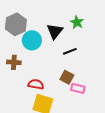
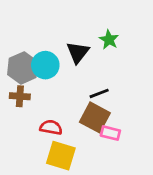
gray hexagon: (16, 24) -> (23, 68), moved
black line: (70, 51) -> (99, 93), moved
brown square: (67, 77) -> (95, 117), size x1.5

